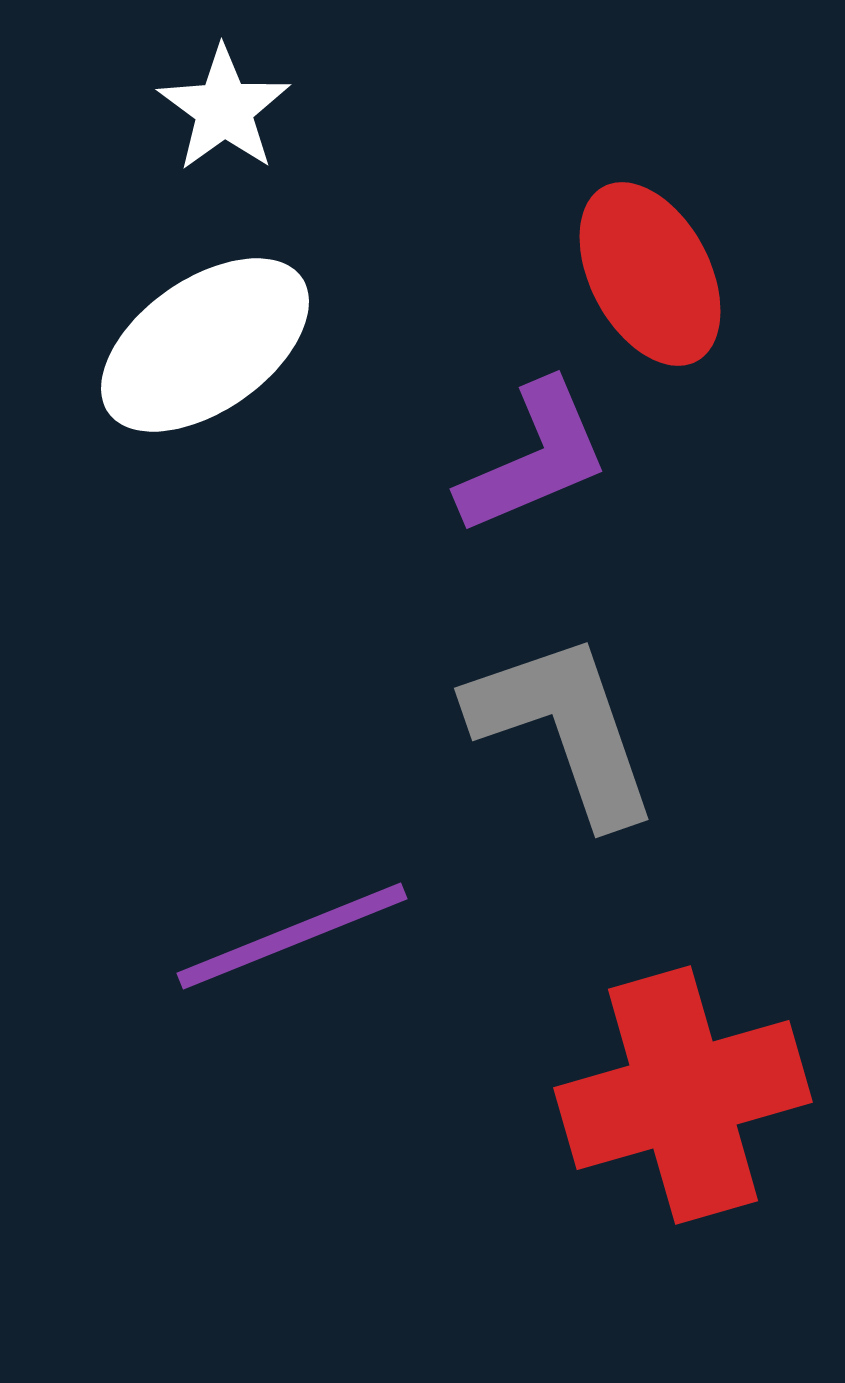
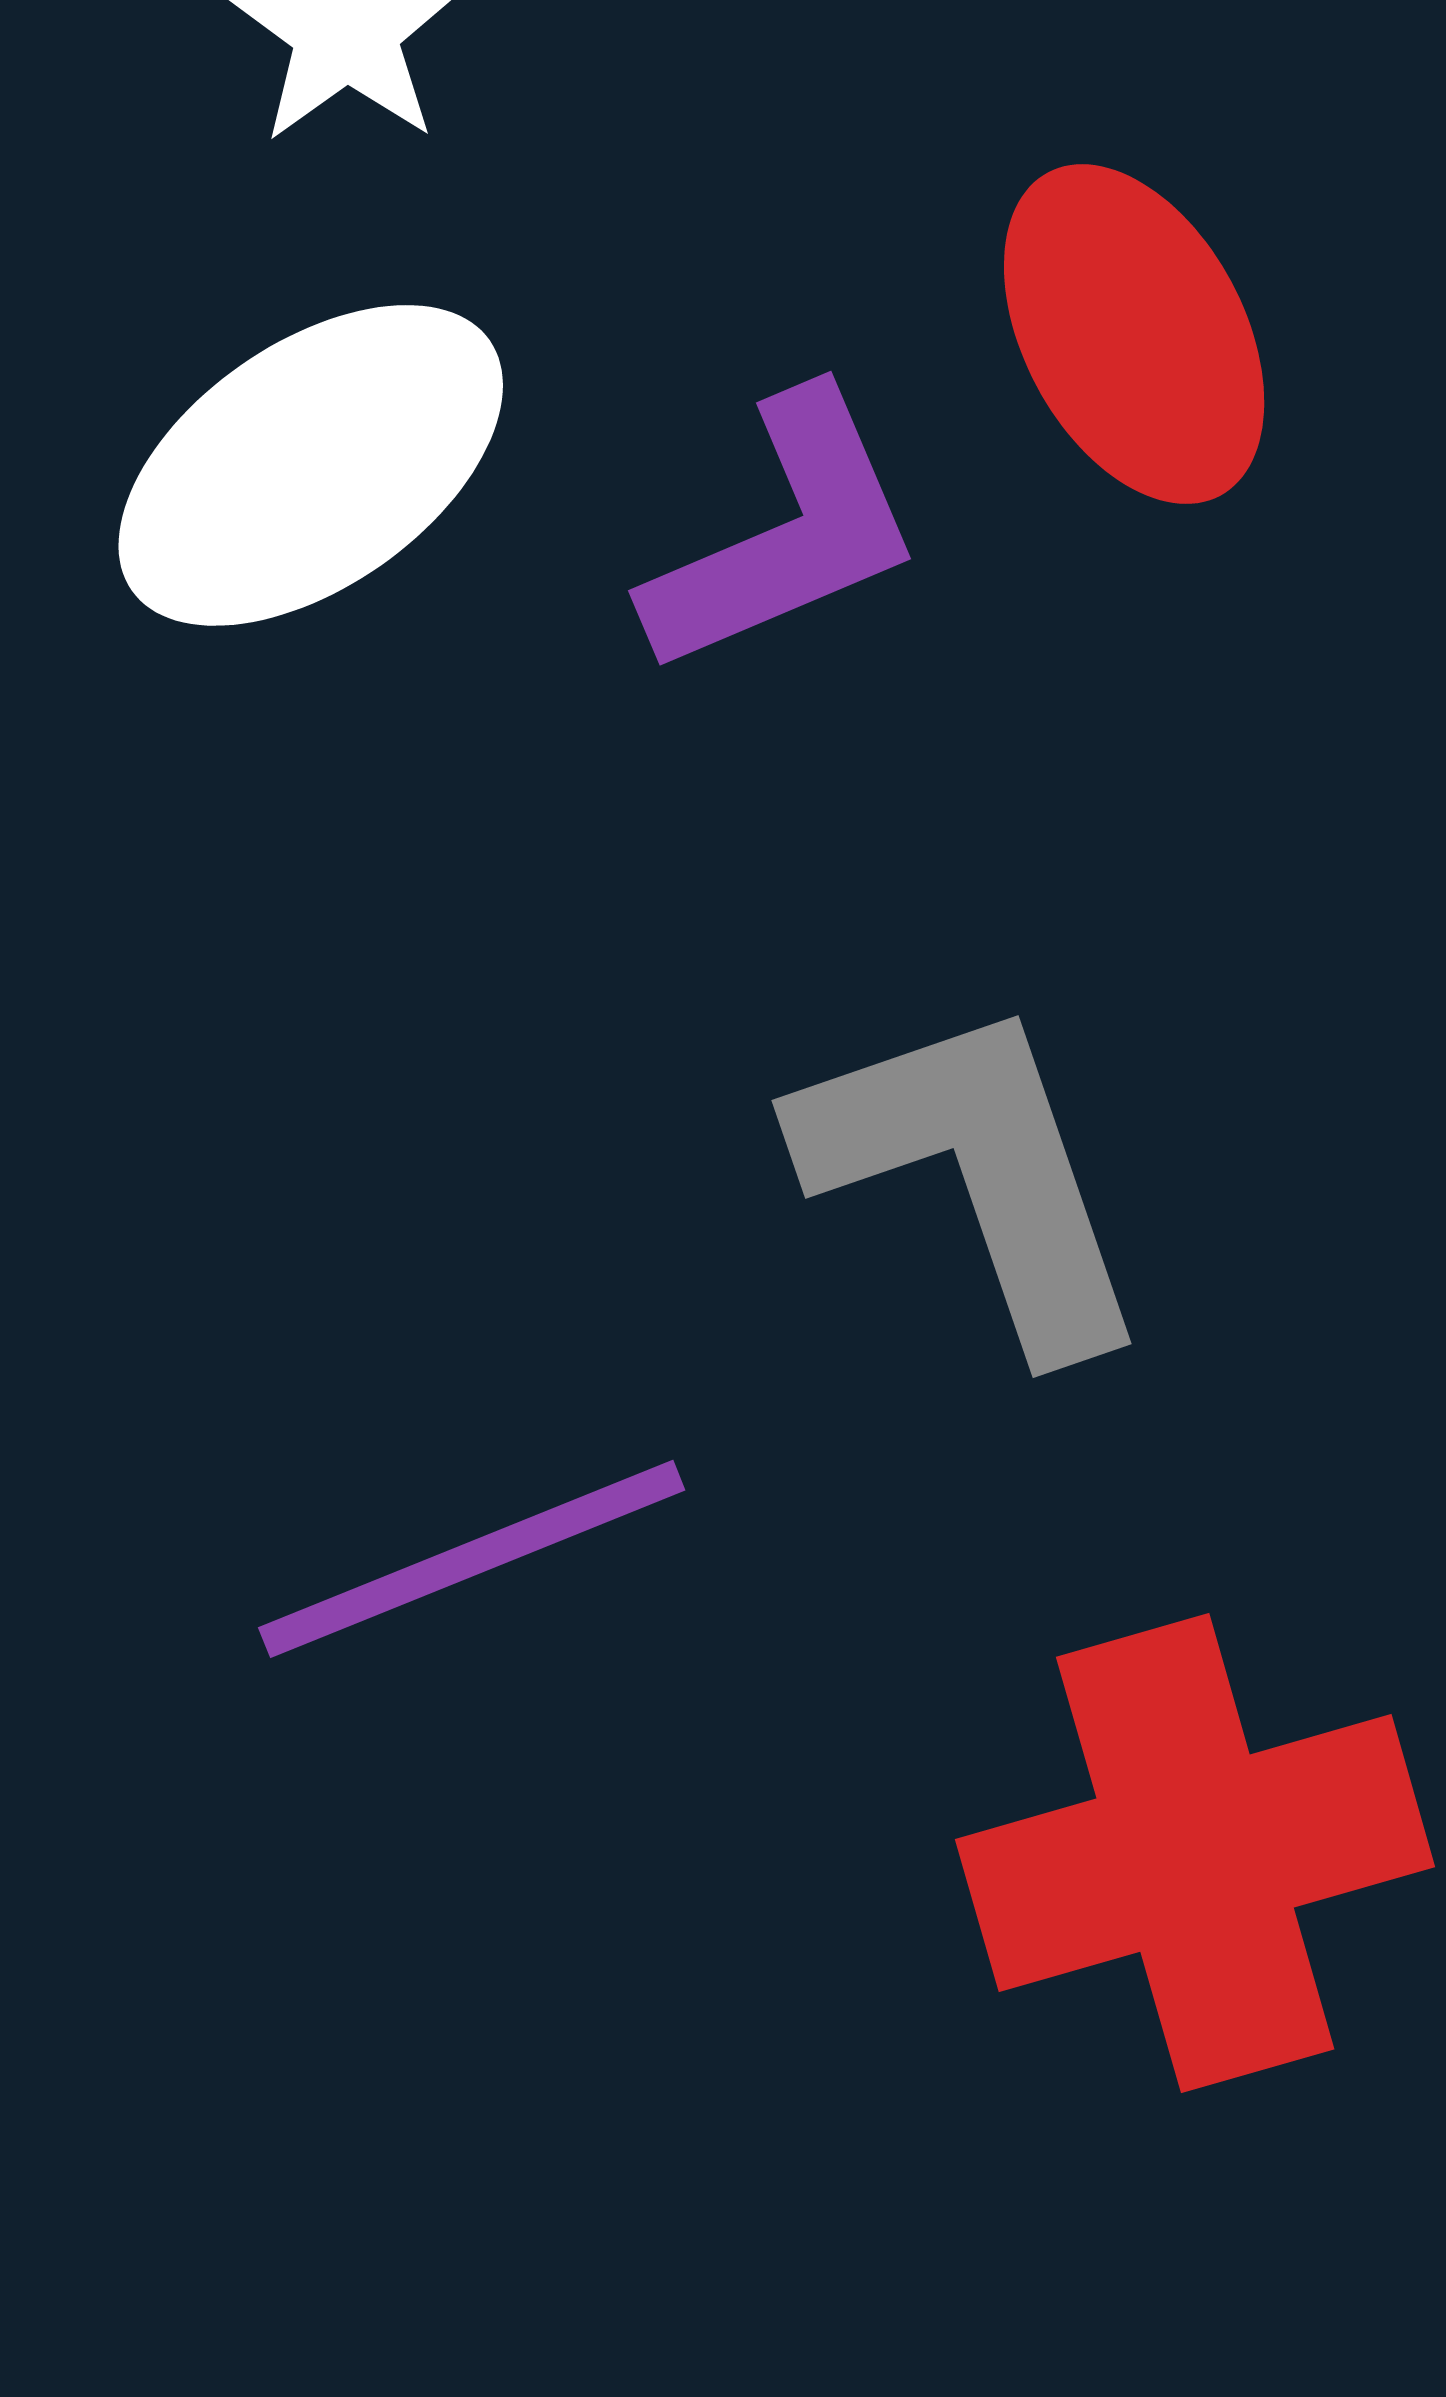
purple L-shape: (534, 458) -> (784, 534), moved

